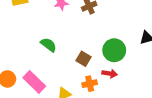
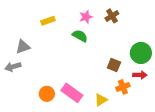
green semicircle: (49, 45) -> (80, 36), moved

